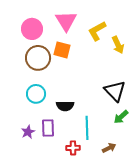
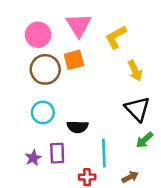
yellow arrow: (118, 45) -> (135, 71), moved
orange square: (62, 50) -> (74, 60), turned -30

